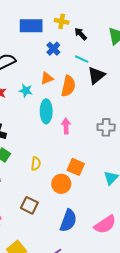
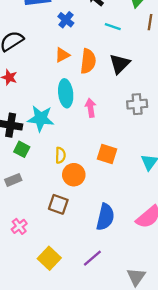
cyan line: (82, 59) -> (113, 27), moved
black triangle: (96, 75) -> (120, 64), moved
cyan star: (26, 91) -> (41, 118), moved, size x1.6
orange circle: (61, 184) -> (74, 175), moved

